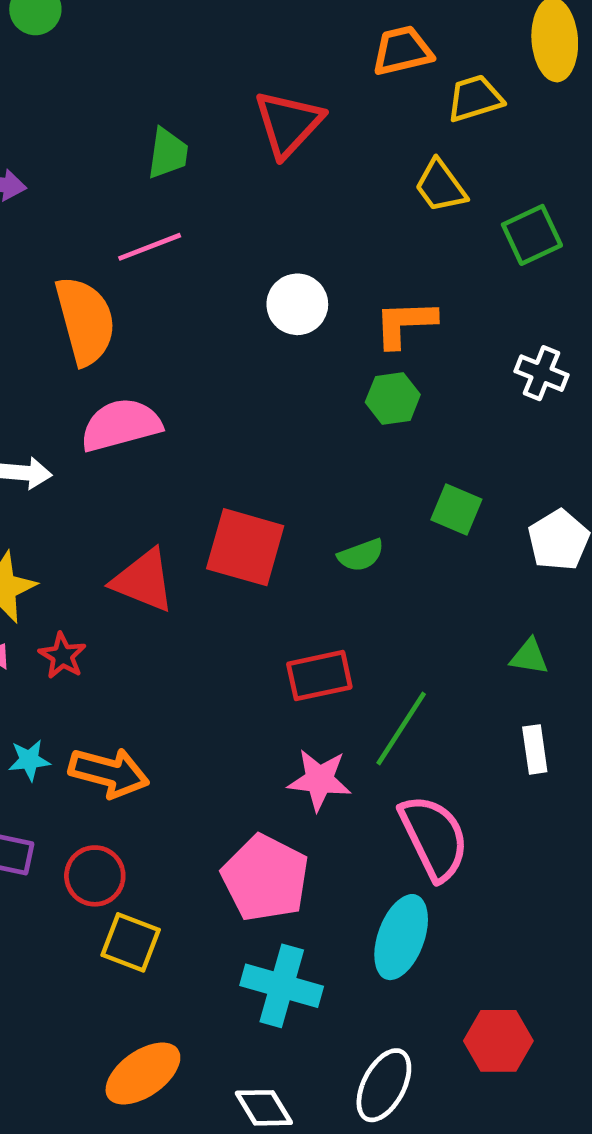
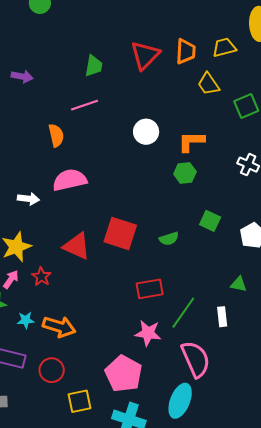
orange trapezoid: (402, 51) -> (186, 51), moved, turned 104
orange semicircle: (85, 321) -> (56, 135), size x0.6
white rectangle: (535, 749) -> (222, 317), moved
yellow square: (131, 942) -> (80, 401), moved, turned -35

